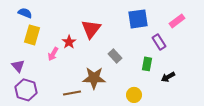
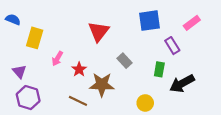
blue semicircle: (25, 13) -> (13, 20), moved
red star: (69, 42) -> (79, 69), moved
black arrow: (168, 77) -> (182, 83), size x1.6
brown line: (72, 93) -> (78, 101), turned 36

